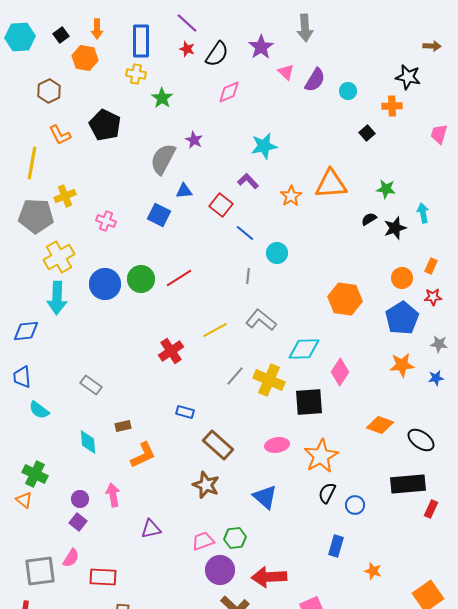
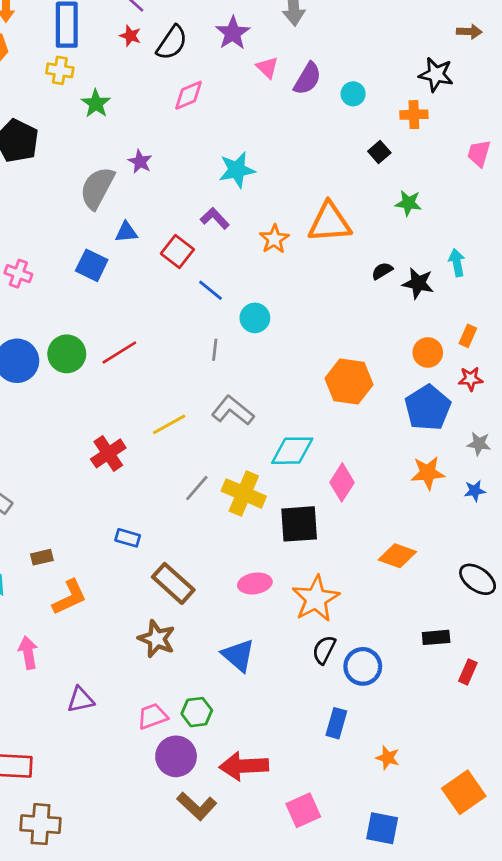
green star: (386, 189) -> (408, 203), moved
black star: (395, 228) -> (418, 283), turned 30
black ellipse: (421, 440) -> (478, 579), moved
black rectangle: (408, 484) -> (436, 637), size x0.6
blue circle: (355, 505) -> (363, 666), size x1.4

